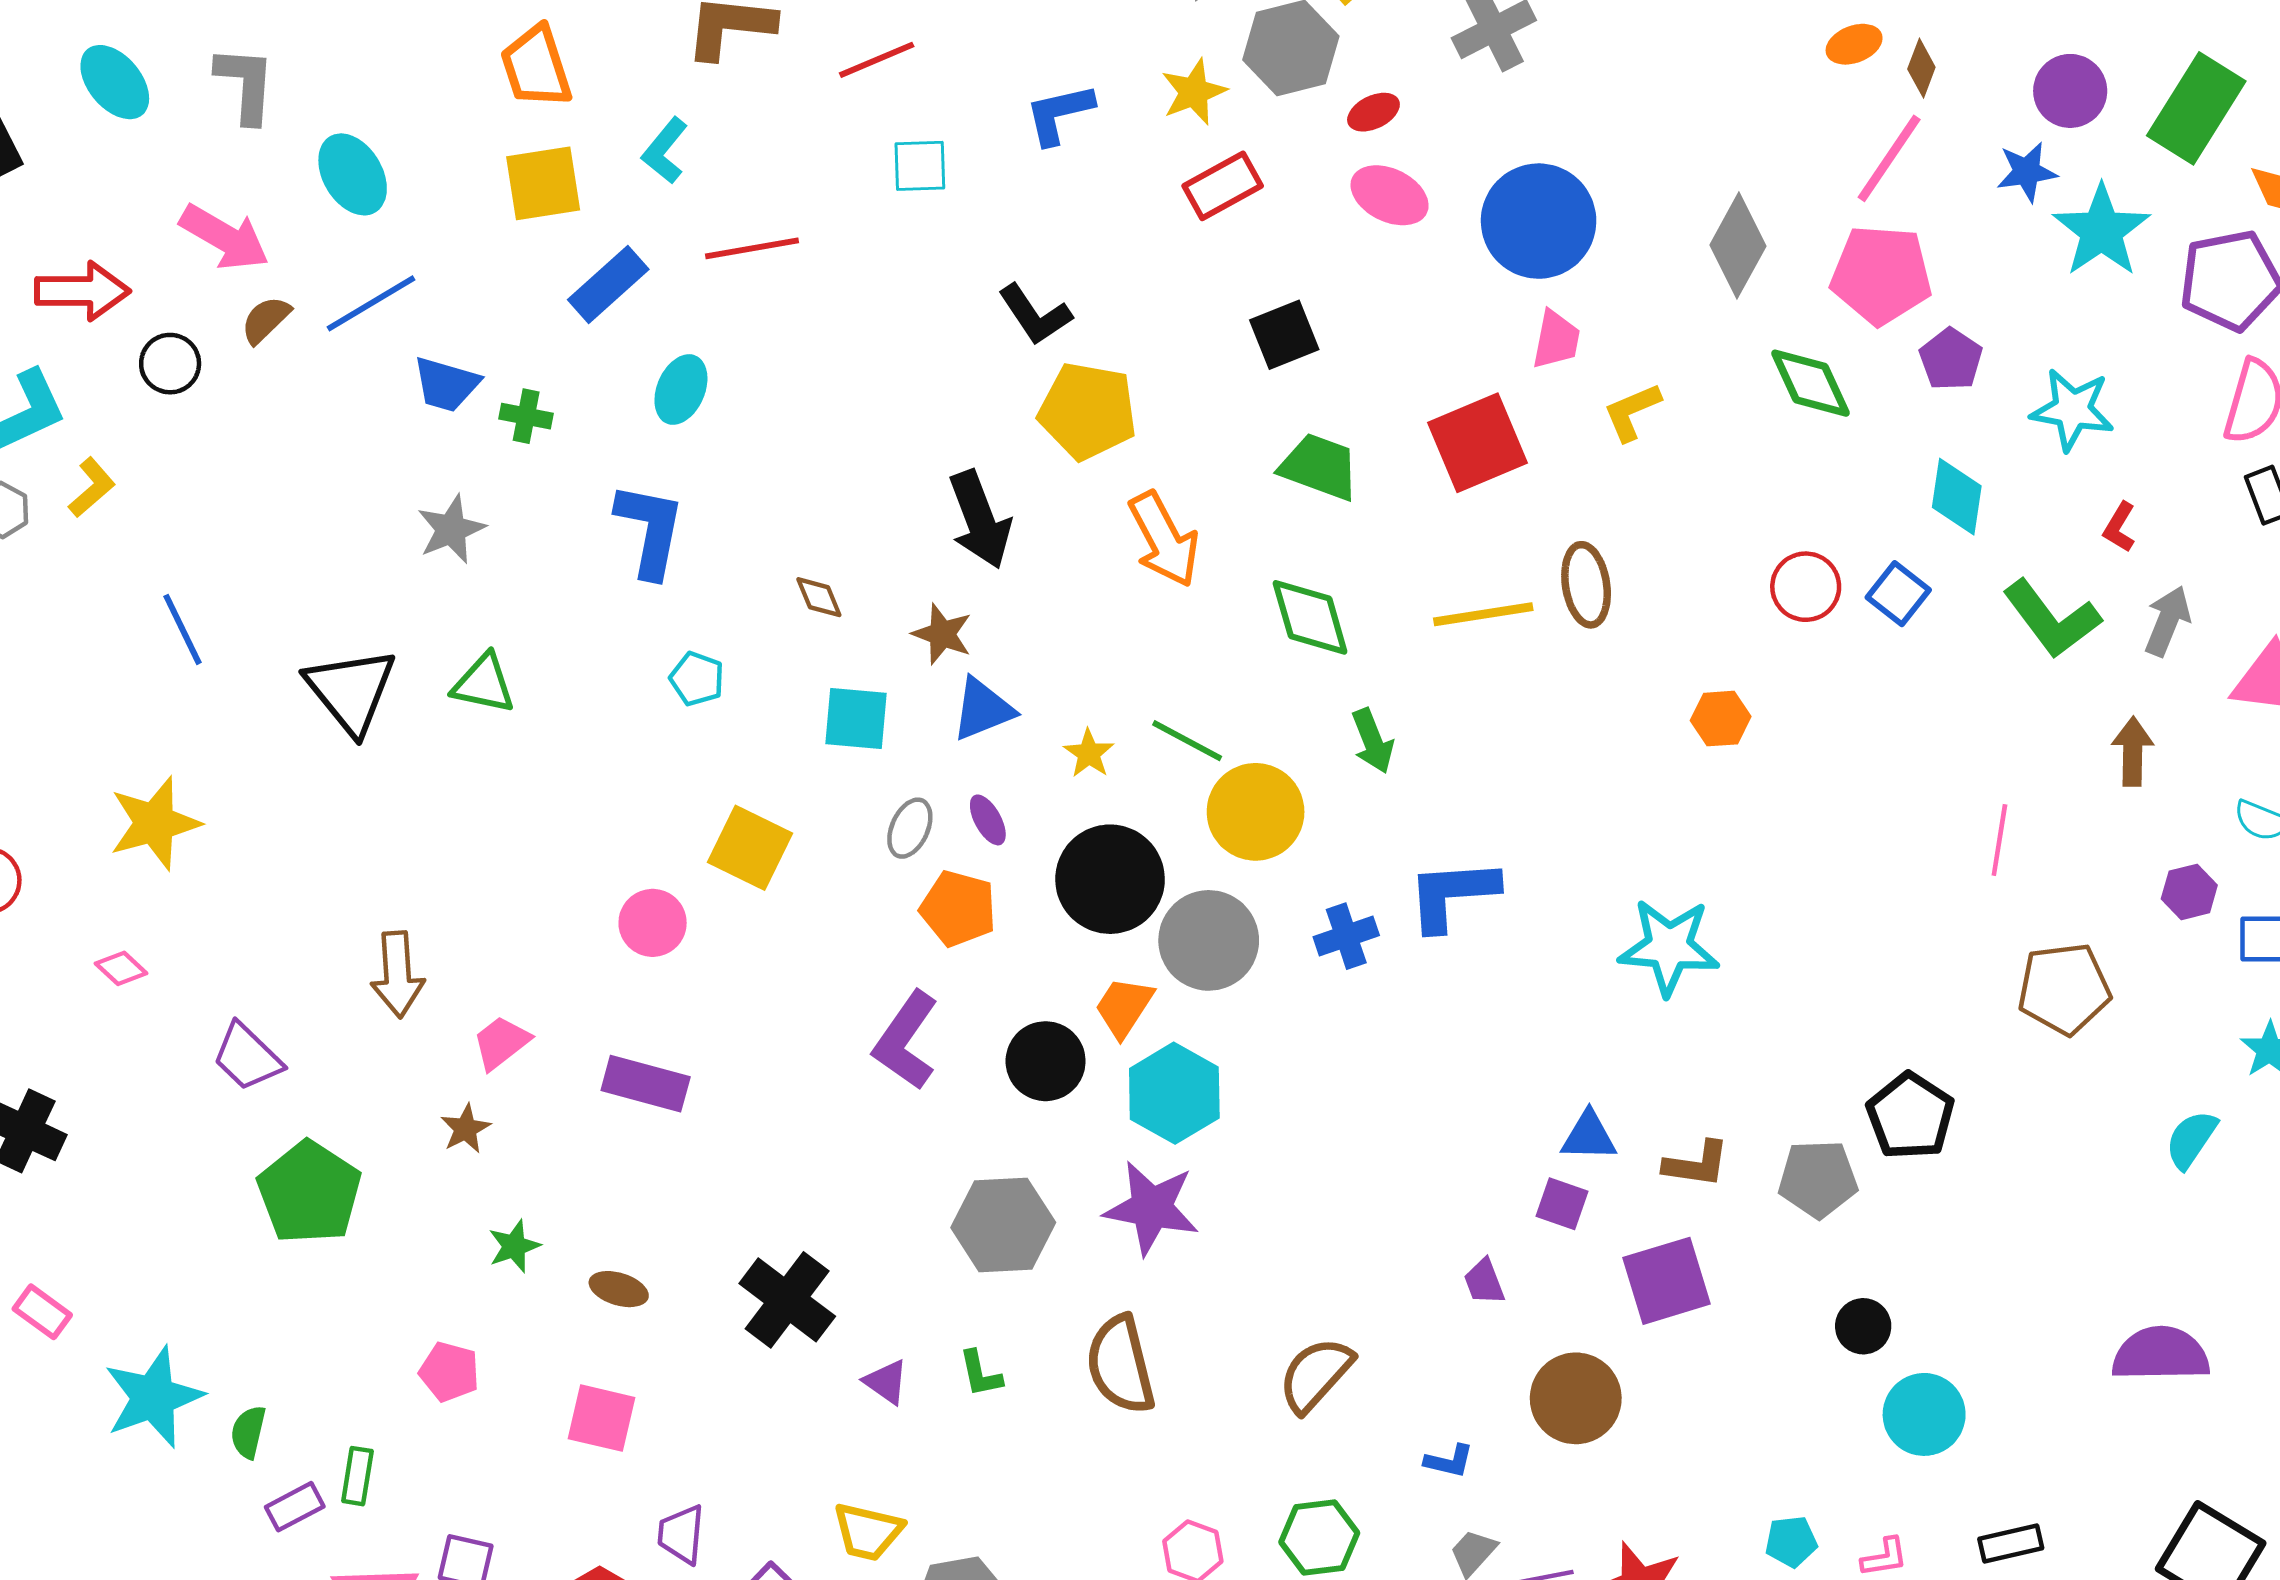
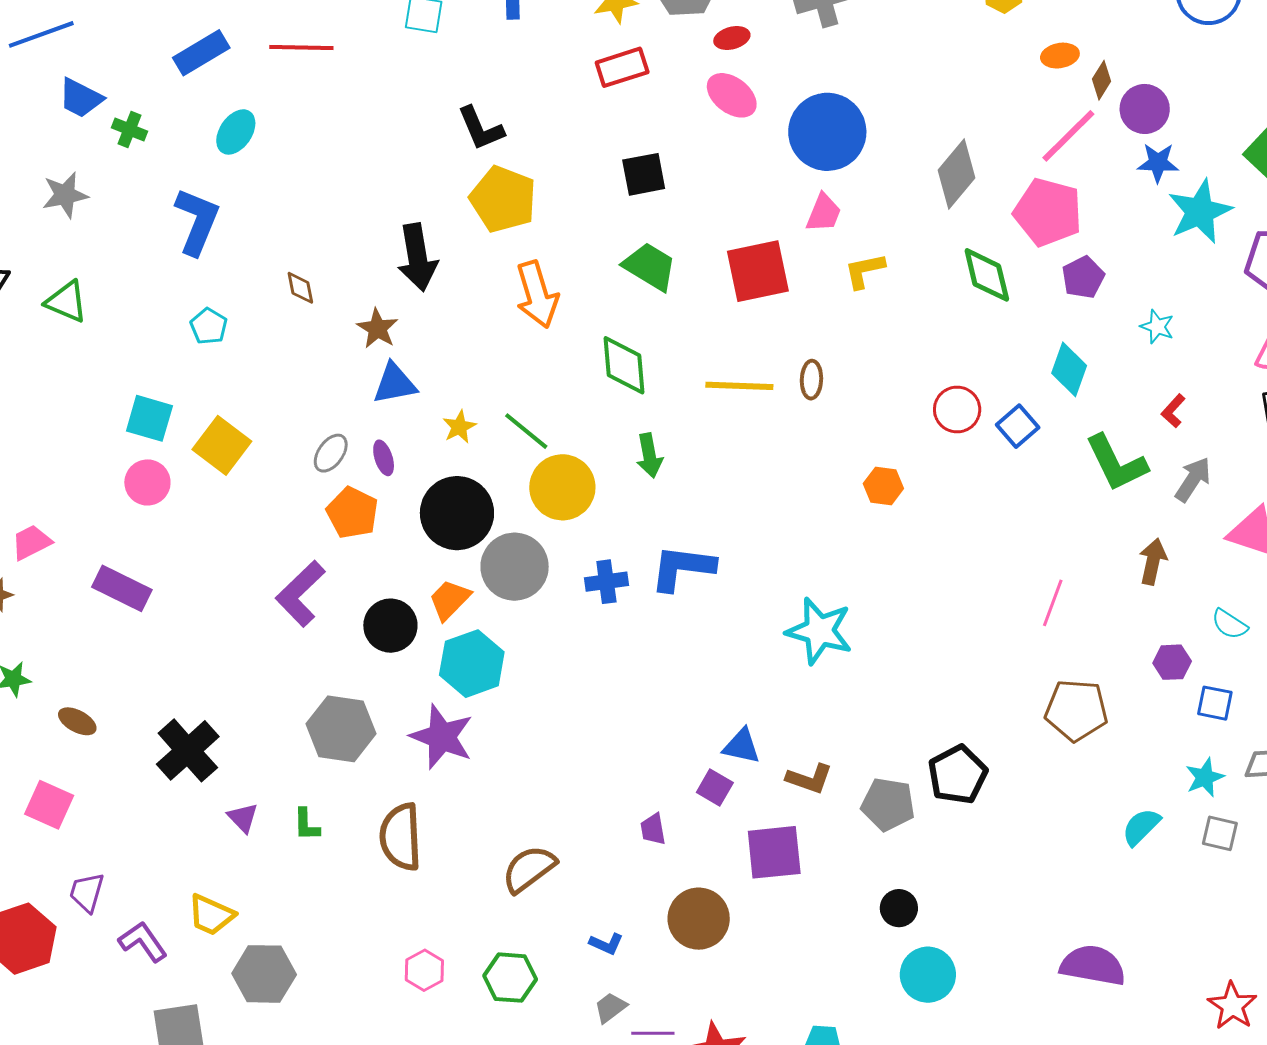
purple circle: (2070, 91) -> (1145, 109), moved
cyan star: (2072, 410) -> (1157, 327), size x0.6
brown ellipse: (1586, 585) -> (811, 380), size x0.7
cyan square: (856, 719) -> (149, 418), moved

